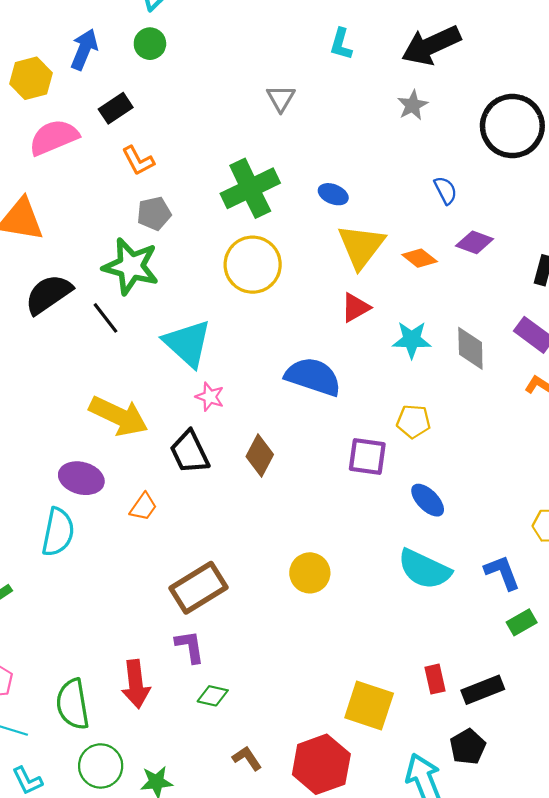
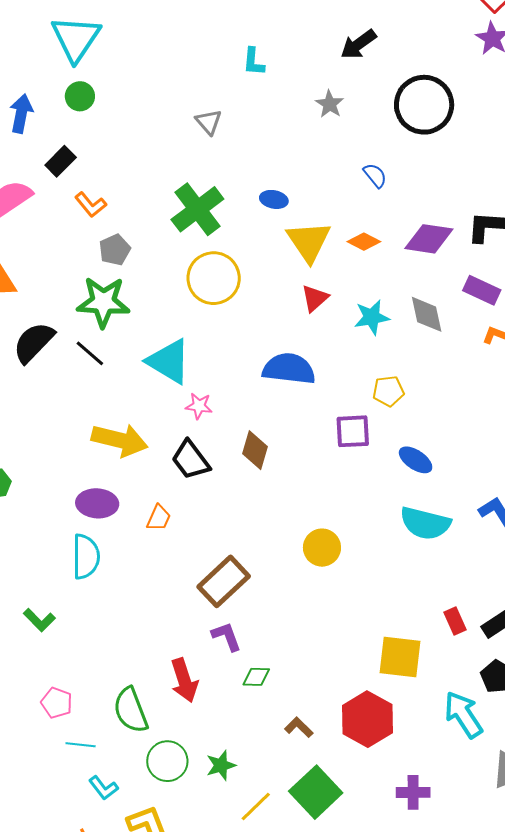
black arrow: (431, 45) -> (358, 44), moved, size x0.7
purple diamond: (475, 242) -> (429, 239), moved, size x1.4

